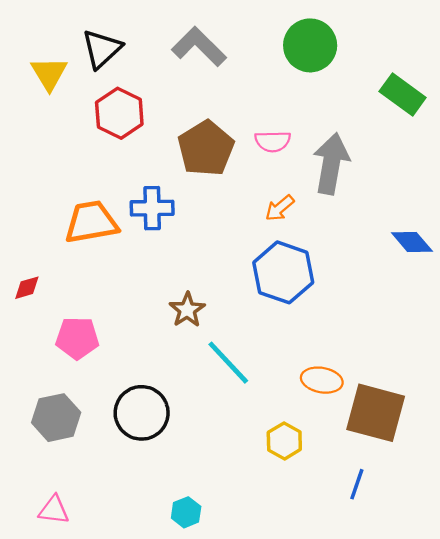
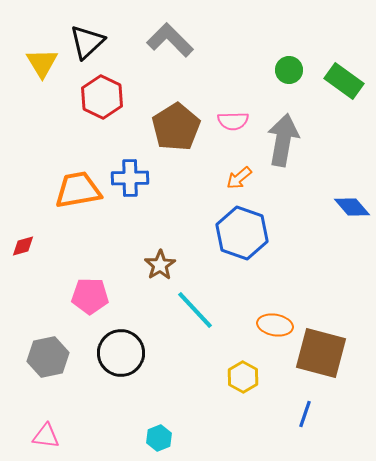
green circle: (310, 45) -> (289, 70), moved, size x0.6
pink pentagon: (77, 338) -> (90, 296), moved

